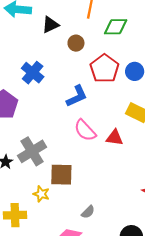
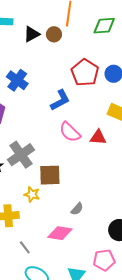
green diamond: (116, 27) -> (104, 26), moved
brown circle: (76, 43) -> (54, 34), moved

